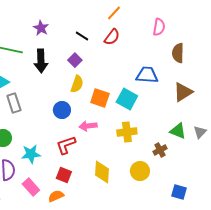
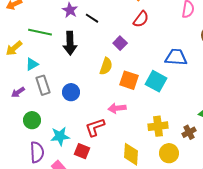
black line: (82, 36) -> (92, 18), moved
purple square: (75, 60) -> (120, 43), moved
blue circle: (62, 110) -> (71, 92), moved
yellow cross: (127, 132) -> (158, 126), moved
red square: (64, 175) -> (82, 151), moved

